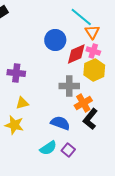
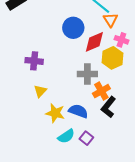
pink cross: (93, 51) -> (121, 40), moved
yellow triangle: (22, 103) -> (40, 91), turned -32
yellow star: (14, 125) -> (55, 113), moved

